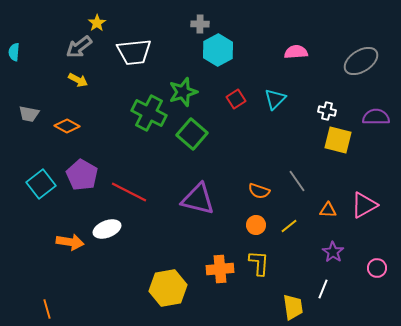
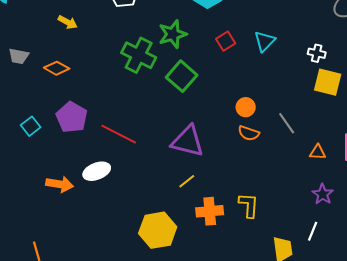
cyan square: (41, 184) -> (31, 126), size x0.7
orange circle: (256, 225) -> (246, 107), moved
yellow line: (289, 226) -> (187, 181), moved

